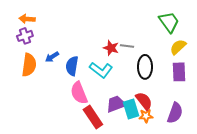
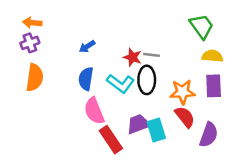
yellow semicircle: (178, 47) -> (212, 56), turned 48
blue arrow: (52, 57) -> (87, 47), moved
black ellipse: (145, 67) -> (147, 80), moved
red semicircle: (144, 101) -> (185, 117), moved
orange star: (146, 116) -> (182, 92), moved, size x1.5

